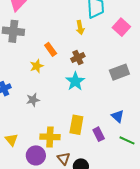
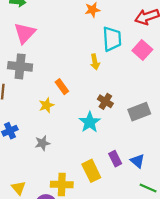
pink square: (121, 27) -> (142, 50), moved
brown cross: (78, 57) -> (105, 101), moved, turned -32
yellow rectangle: (76, 125) -> (91, 171), turned -36
purple rectangle: (99, 134) -> (115, 159), moved

